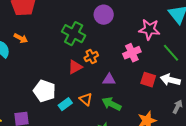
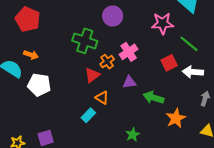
pink cross: (132, 53) -> (129, 52), moved
red square: (148, 80) -> (169, 63), moved, turned -35
white pentagon: (44, 91) -> (39, 85), moved
orange triangle: (86, 99) -> (102, 98), moved
green arrow: (111, 104) -> (153, 98), moved

